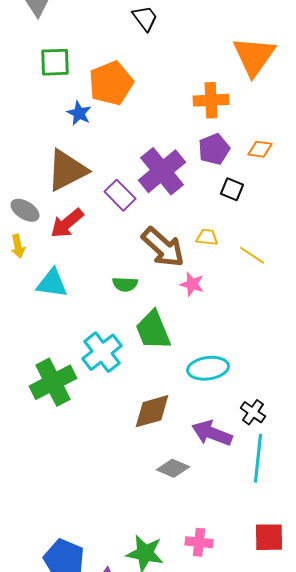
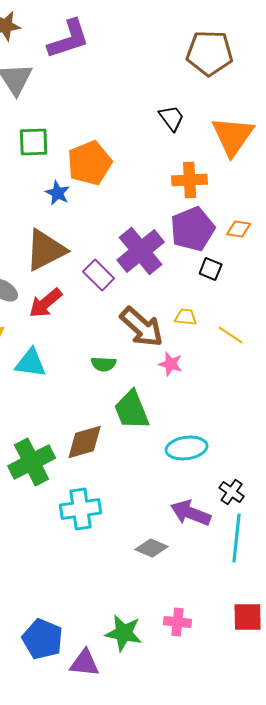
black trapezoid: (145, 18) -> (172, 118), moved
purple pentagon: (214, 149) -> (193, 229), size x1.4
cyan cross: (102, 352) -> (81, 509), moved, turned 30
brown diamond: (152, 411) -> (85, 442), moved

